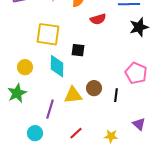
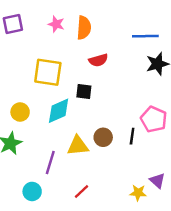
red semicircle: (98, 19) -> (98, 60), moved
cyan diamond: (57, 66) -> (59, 111), turned 65
black line: (116, 95) -> (132, 136), moved
yellow star: (111, 136) -> (138, 193), moved

